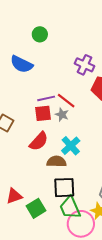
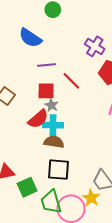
purple line: (46, 98) -> (46, 65), moved
gray star: (62, 115) -> (51, 105), moved
cyan cross: (71, 146) -> (53, 125), moved, turned 36
green trapezoid: (70, 208) -> (51, 202), moved

